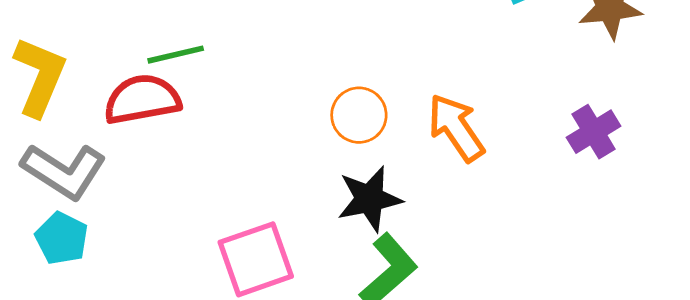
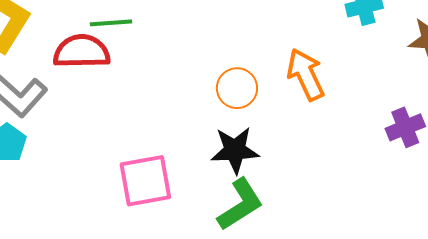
orange arrow: (456, 128) -> (306, 74), moved

